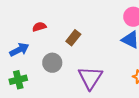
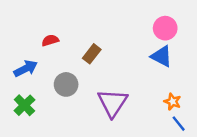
green cross: (18, 80) -> (24, 105), turned -30

